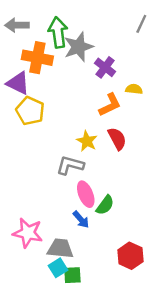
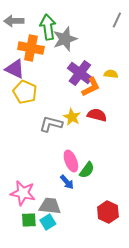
purple cross: (105, 67) -> (80, 73), moved, size x1.4
red semicircle: (117, 139) -> (97, 115), turned -48
gray L-shape: (70, 165) -> (51, 124), moved
green square: (72, 275) -> (29, 220), moved

